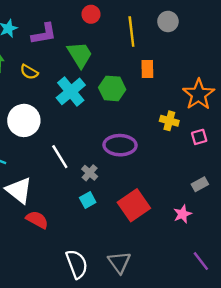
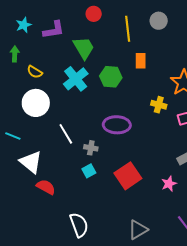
yellow semicircle: (29, 72) -> (35, 72), moved
gray cross: (90, 173) -> (91, 148), turned -32
gray triangle: (119, 262) -> (138, 230), moved, turned 35

